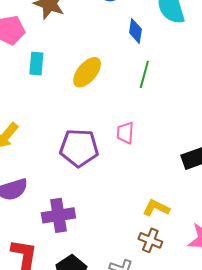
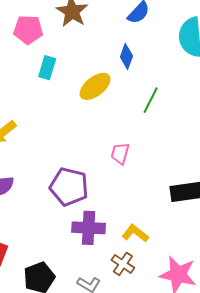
blue diamond: (135, 31) -> (126, 56), moved
purple pentagon: (79, 148) -> (69, 187), moved
purple cross: (58, 215) -> (89, 228), moved

